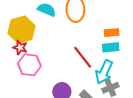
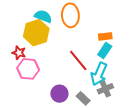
yellow hexagon: (21, 30) -> (36, 33), moved
cyan rectangle: (111, 47) -> (105, 50), turned -49

